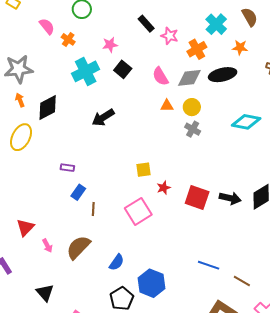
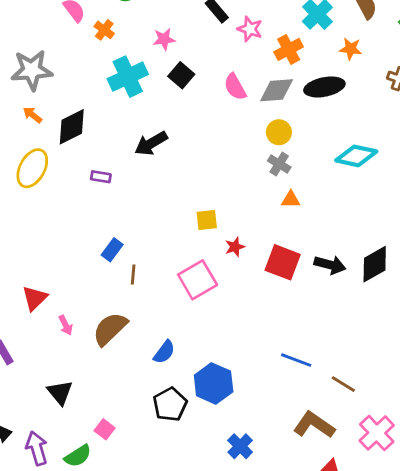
orange arrow: (20, 100) -> (32, 115), turned -32
orange triangle: (167, 106) -> (291, 200), moved
purple rectangle: (67, 168) -> (101, 177), moved

